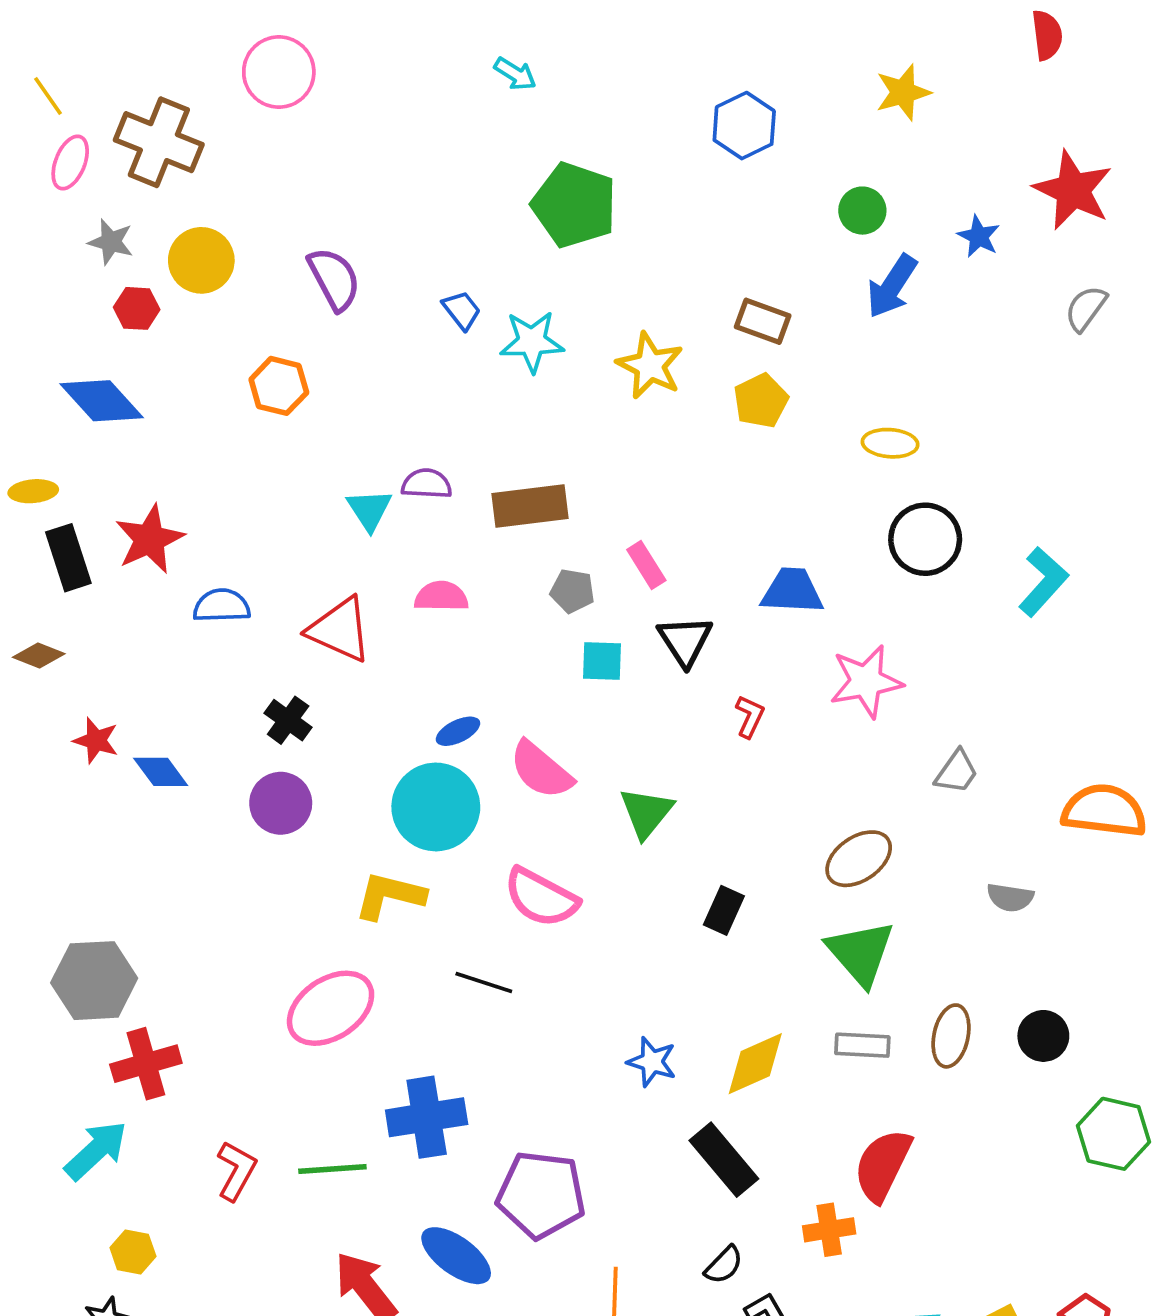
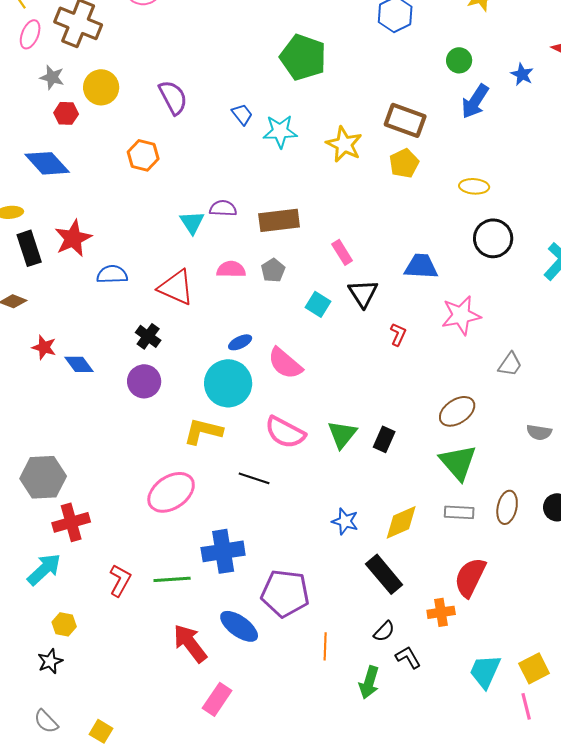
brown rectangle: (763, 321) -> (405, 120), size x1.4
gray pentagon: (572, 591) -> (273, 270), moved, turned 30
cyan square: (602, 661) -> (318, 304), turned 30
green triangle: (646, 813) -> (342, 434), moved

